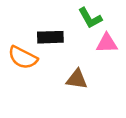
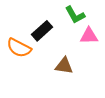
black rectangle: (50, 37) -> (42, 31), turned -40

